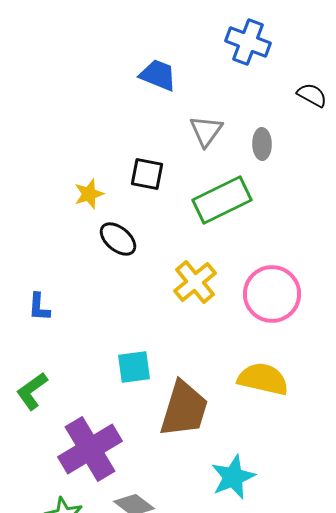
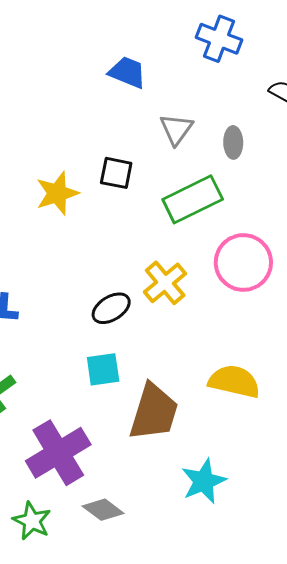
yellow star: (89, 194) -> (57, 193), size x1.4
black ellipse: (118, 239) -> (111, 308), moved, turned -72
pink circle: (272, 294) -> (243, 262), moved

